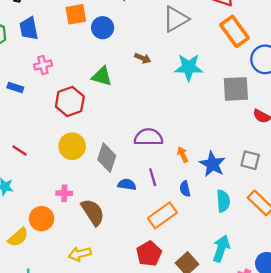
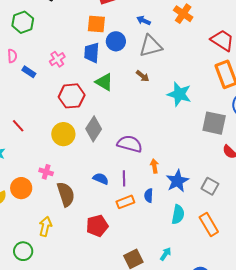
gray triangle: (176, 19) -> (151, 46), moved
blue trapezoid: (29, 28) -> (92, 53), moved
pink cross: (43, 65) -> (57, 59), turned -35
gray diamond: (107, 158) -> (94, 129), moved
orange rectangle: (162, 215) -> (125, 202), moved, size x0.7
cyan arrow: (221, 249) -> (166, 254), size x0.6
yellow arrow: (80, 254) -> (45, 226), turned 102
red pentagon: (149, 254) -> (97, 226), moved

